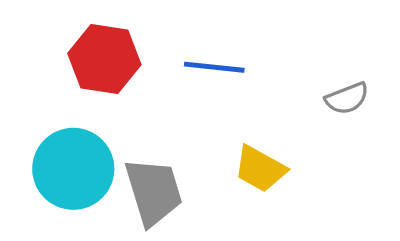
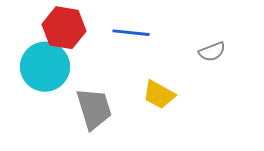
cyan circle: (73, 169) -> (45, 67), moved

